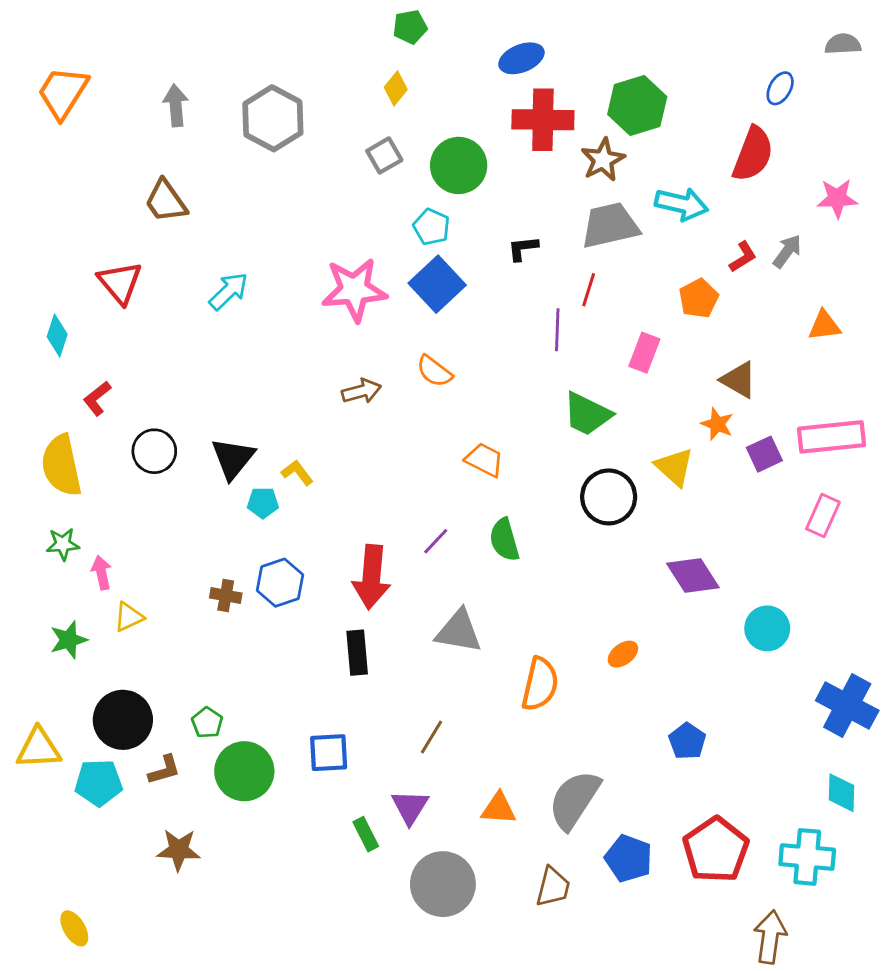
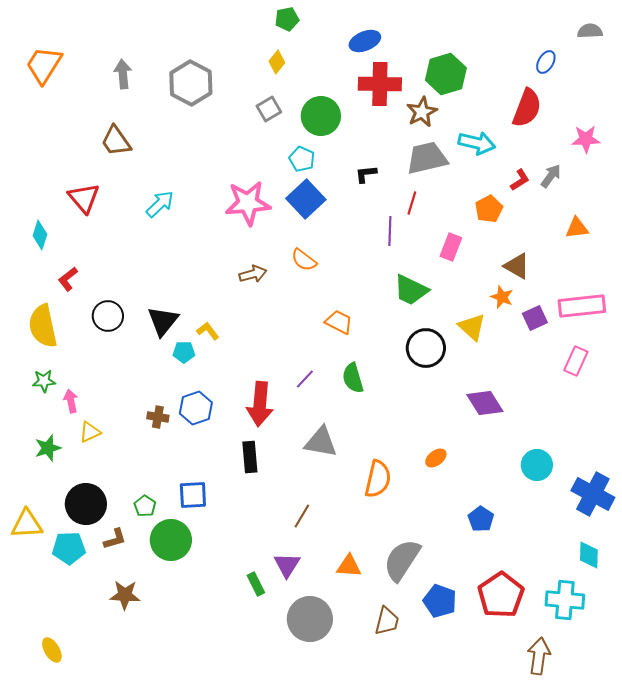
cyan circle: (767, 628) -> (537, 465), moved
blue square: (329, 753) -> (193, 495), moved

